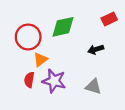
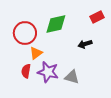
gray triangle: (93, 87) -> (72, 77), moved

